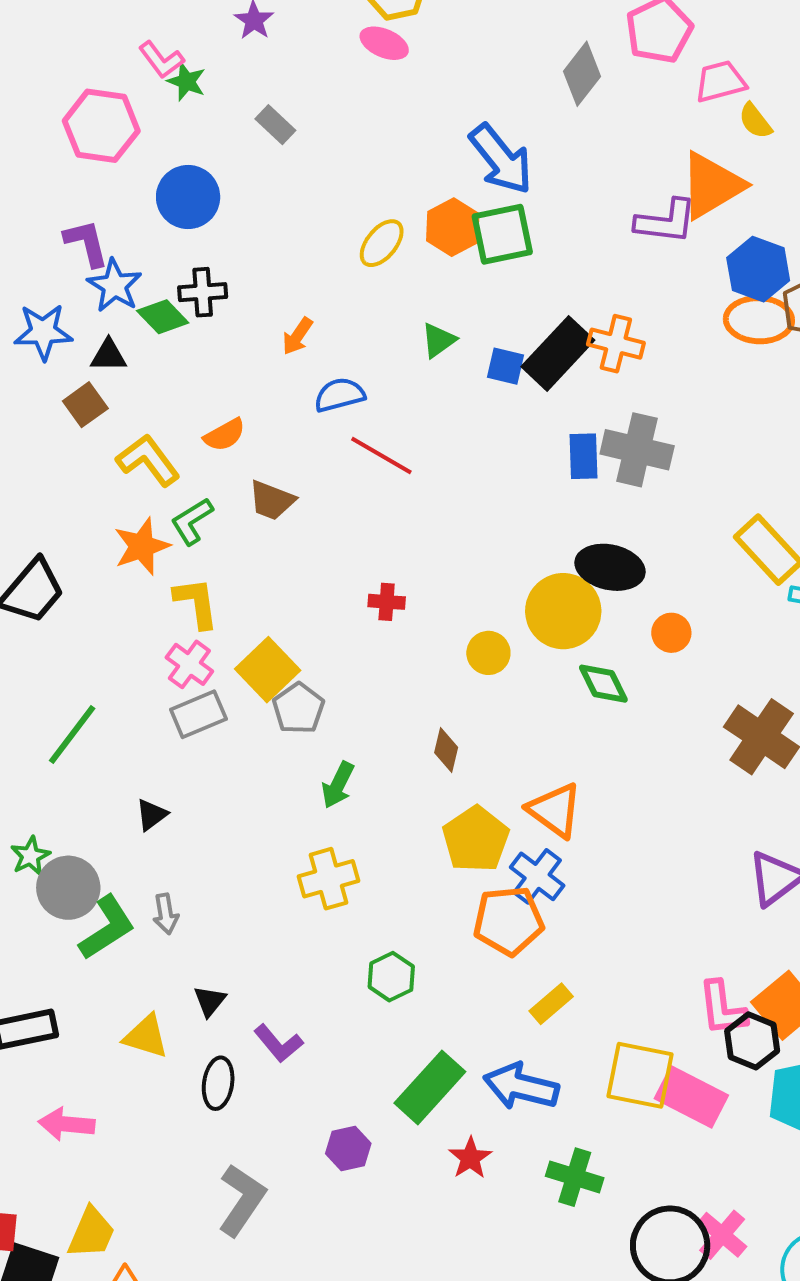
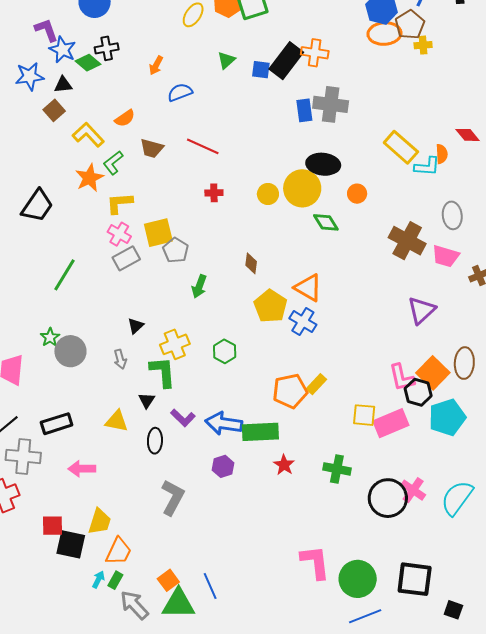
red line: (381, 455) -> (203, 146), moved
yellow L-shape: (196, 603) -> (119, 203), turned -80
yellow circle: (488, 653) -> (268, 194), moved
yellow square: (268, 670) -> (158, 233), turned 36
black triangle: (152, 815) -> (136, 326), moved
yellow cross: (328, 879) -> (175, 344), moved
orange pentagon: (509, 921) -> (290, 391), moved
green L-shape: (107, 928) -> (163, 372), moved, turned -56
green hexagon: (391, 977) -> (225, 351), moved
yellow square: (640, 1075) -> (364, 415), size x0.7
blue arrow: (521, 1086) -> (224, 423), moved
green rectangle: (430, 1087) -> (260, 432), turned 51
pink rectangle: (691, 1097) -> (391, 423), turned -44

